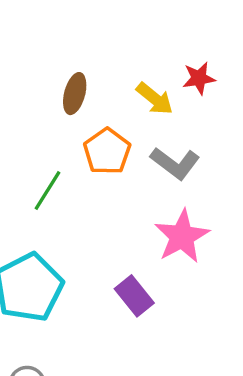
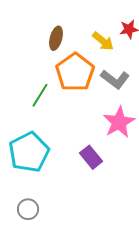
orange pentagon: (107, 151) -> (75, 72), size x1.4

